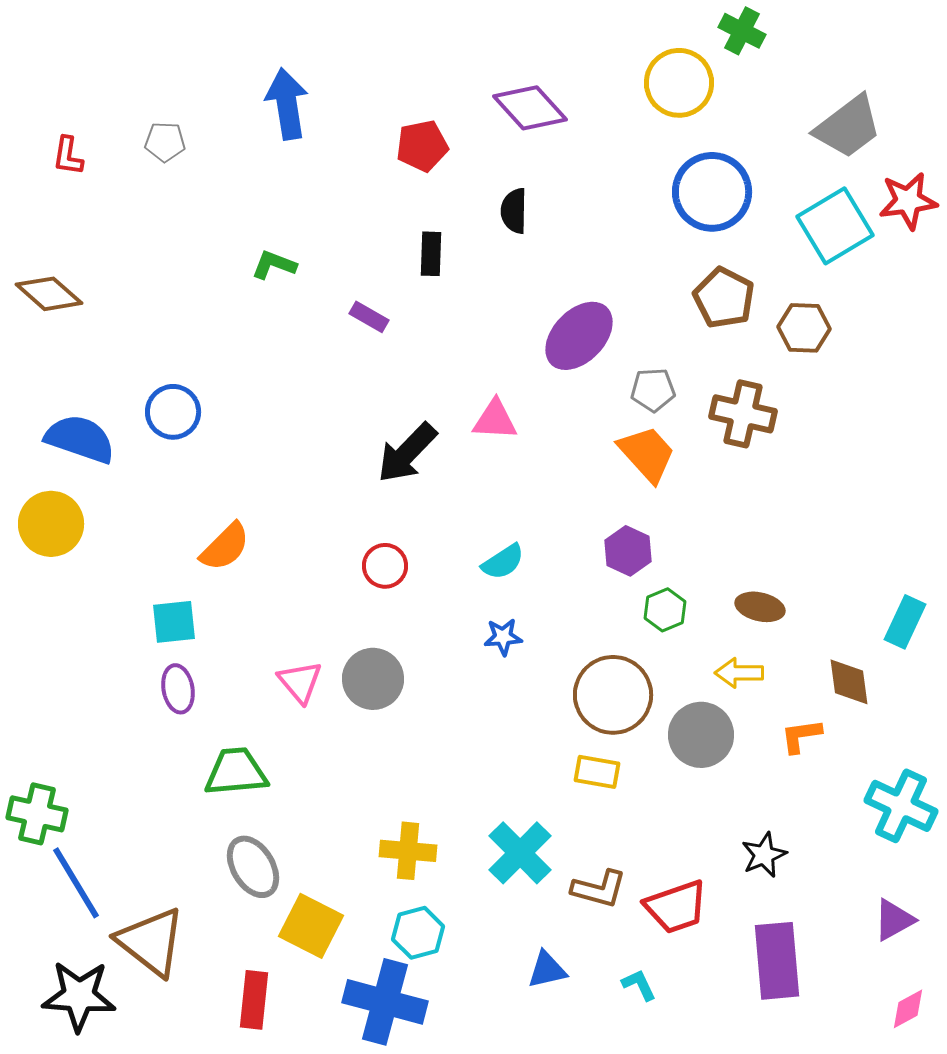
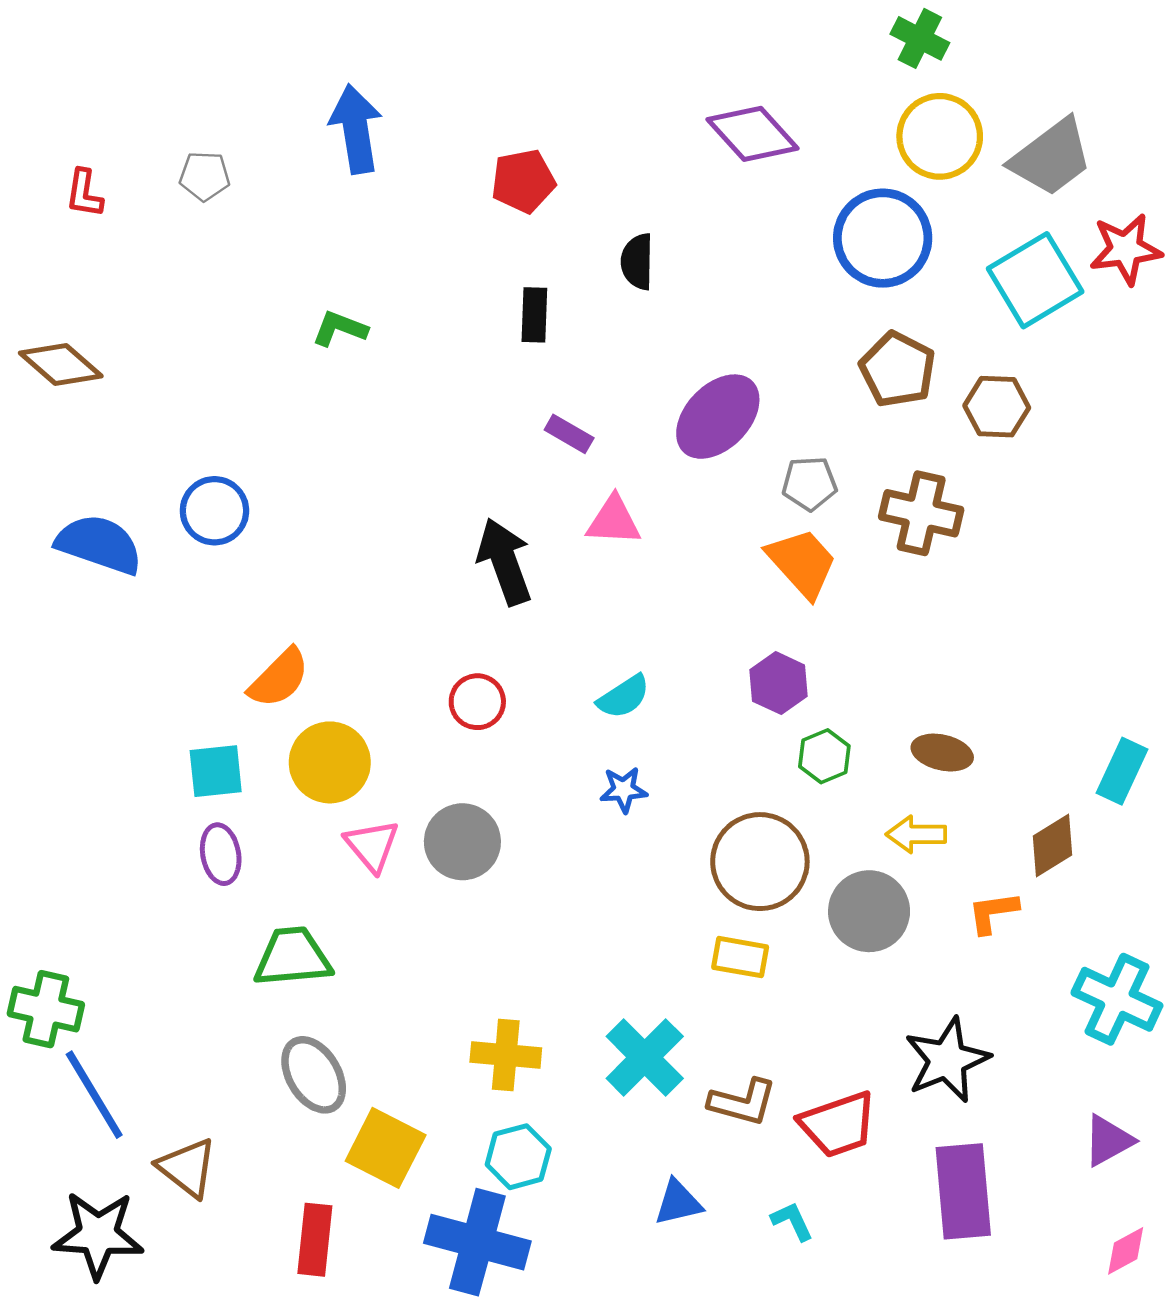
yellow circle: (679, 83) -> (940, 136), moved
purple diamond: (530, 108) -> (752, 134), moved
purple rectangle: (369, 317) -> (569, 434), moved
black arrow: (407, 453) -> (505, 562), turned 116
yellow circle: (51, 524) -> (330, 762), moved
brown diamond: (849, 682) -> (1053, 845), turned 66
black star: (764, 855) -> (947, 1060), size x1.5
brown triangle: (151, 942) -> (187, 1168), size x0.7

